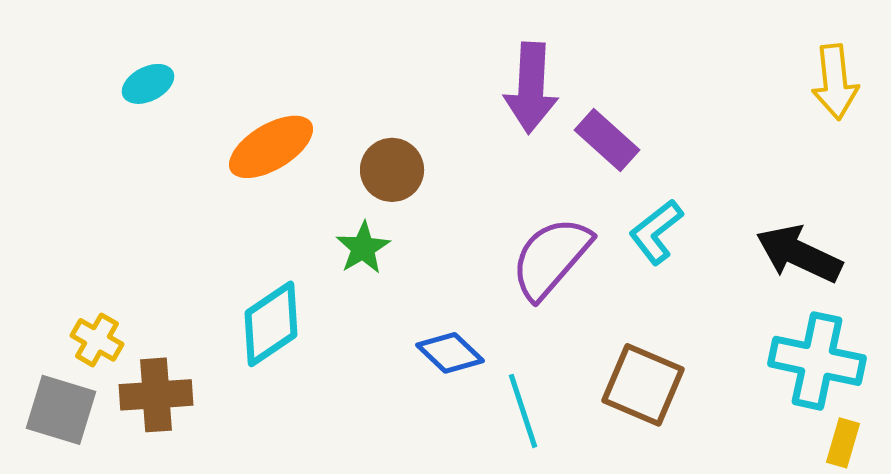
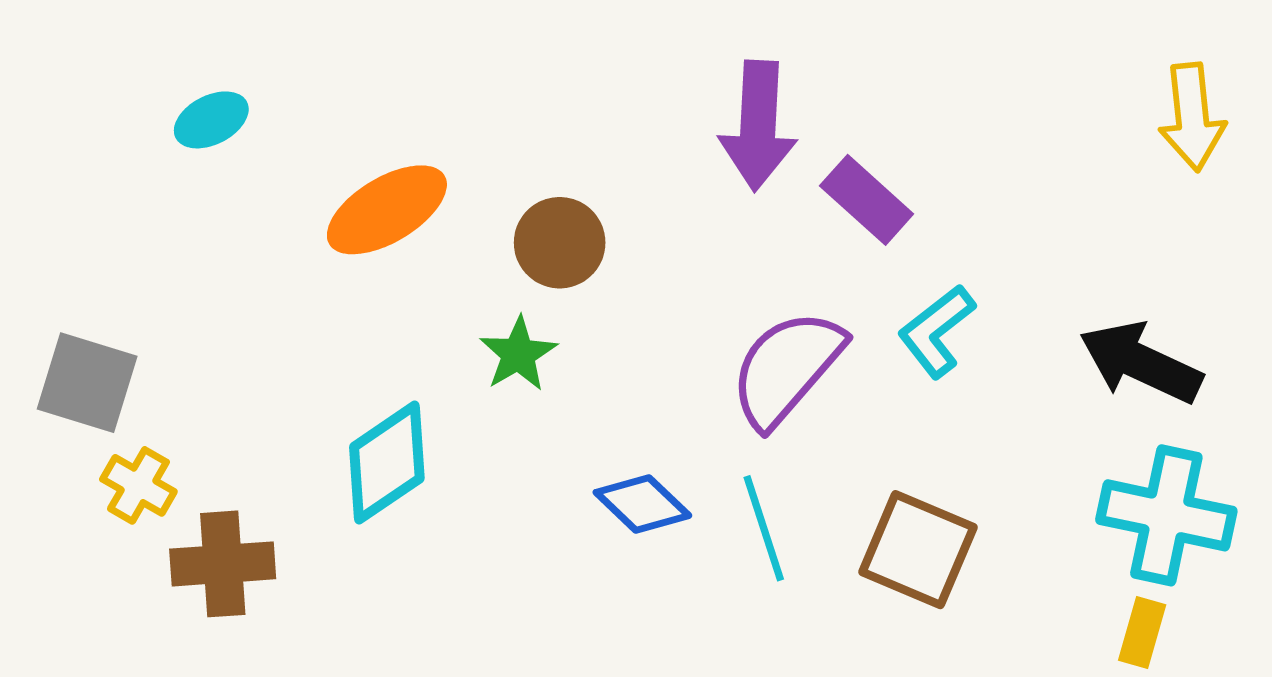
gray square: (61, 410) -> (87, 383), moved
cyan line: (523, 411) -> (764, 528), moved
yellow rectangle: (843, 443) -> (1142, 632), moved

